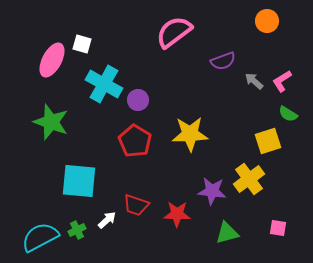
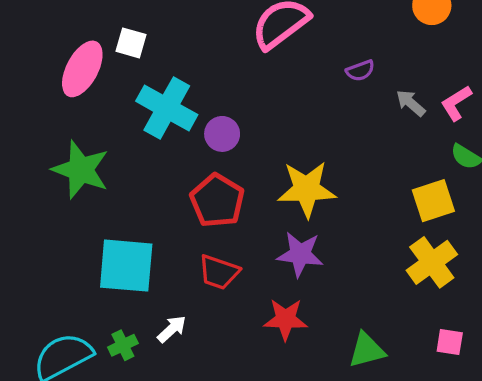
purple semicircle: (223, 61) -> (360, 71), size x0.7
yellow cross: (249, 179) -> (432, 262), moved
purple star: (212, 191) -> (300, 254), moved
red trapezoid: (136, 205) -> (219, 272), moved

